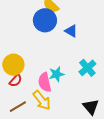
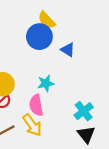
cyan cross: (87, 68) -> (84, 111), moved
cyan star: (57, 74) -> (46, 83), moved

